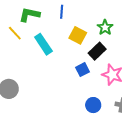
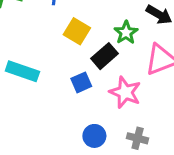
green star: (105, 27) -> (126, 33), moved
cyan rectangle: (43, 44) -> (22, 71), moved, turned -40

